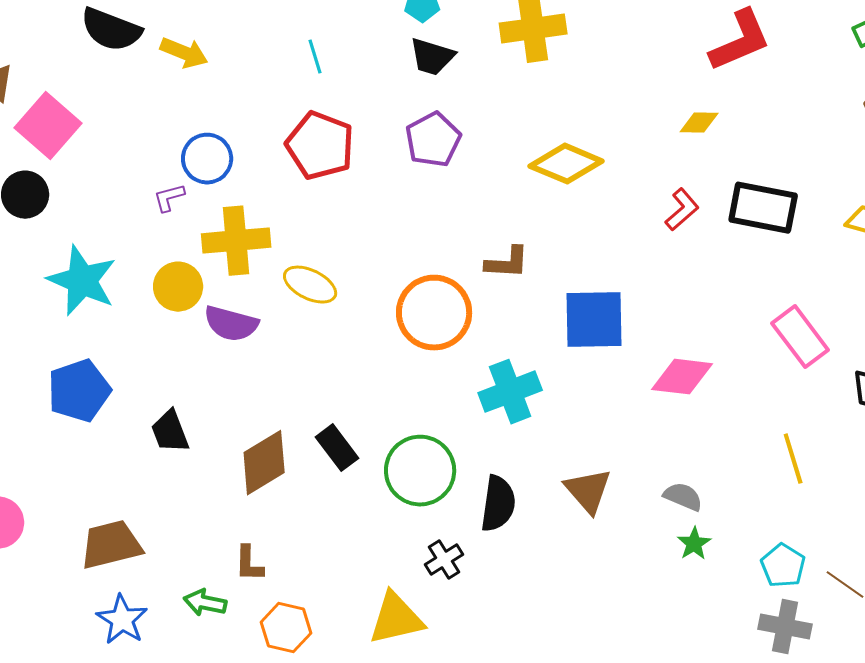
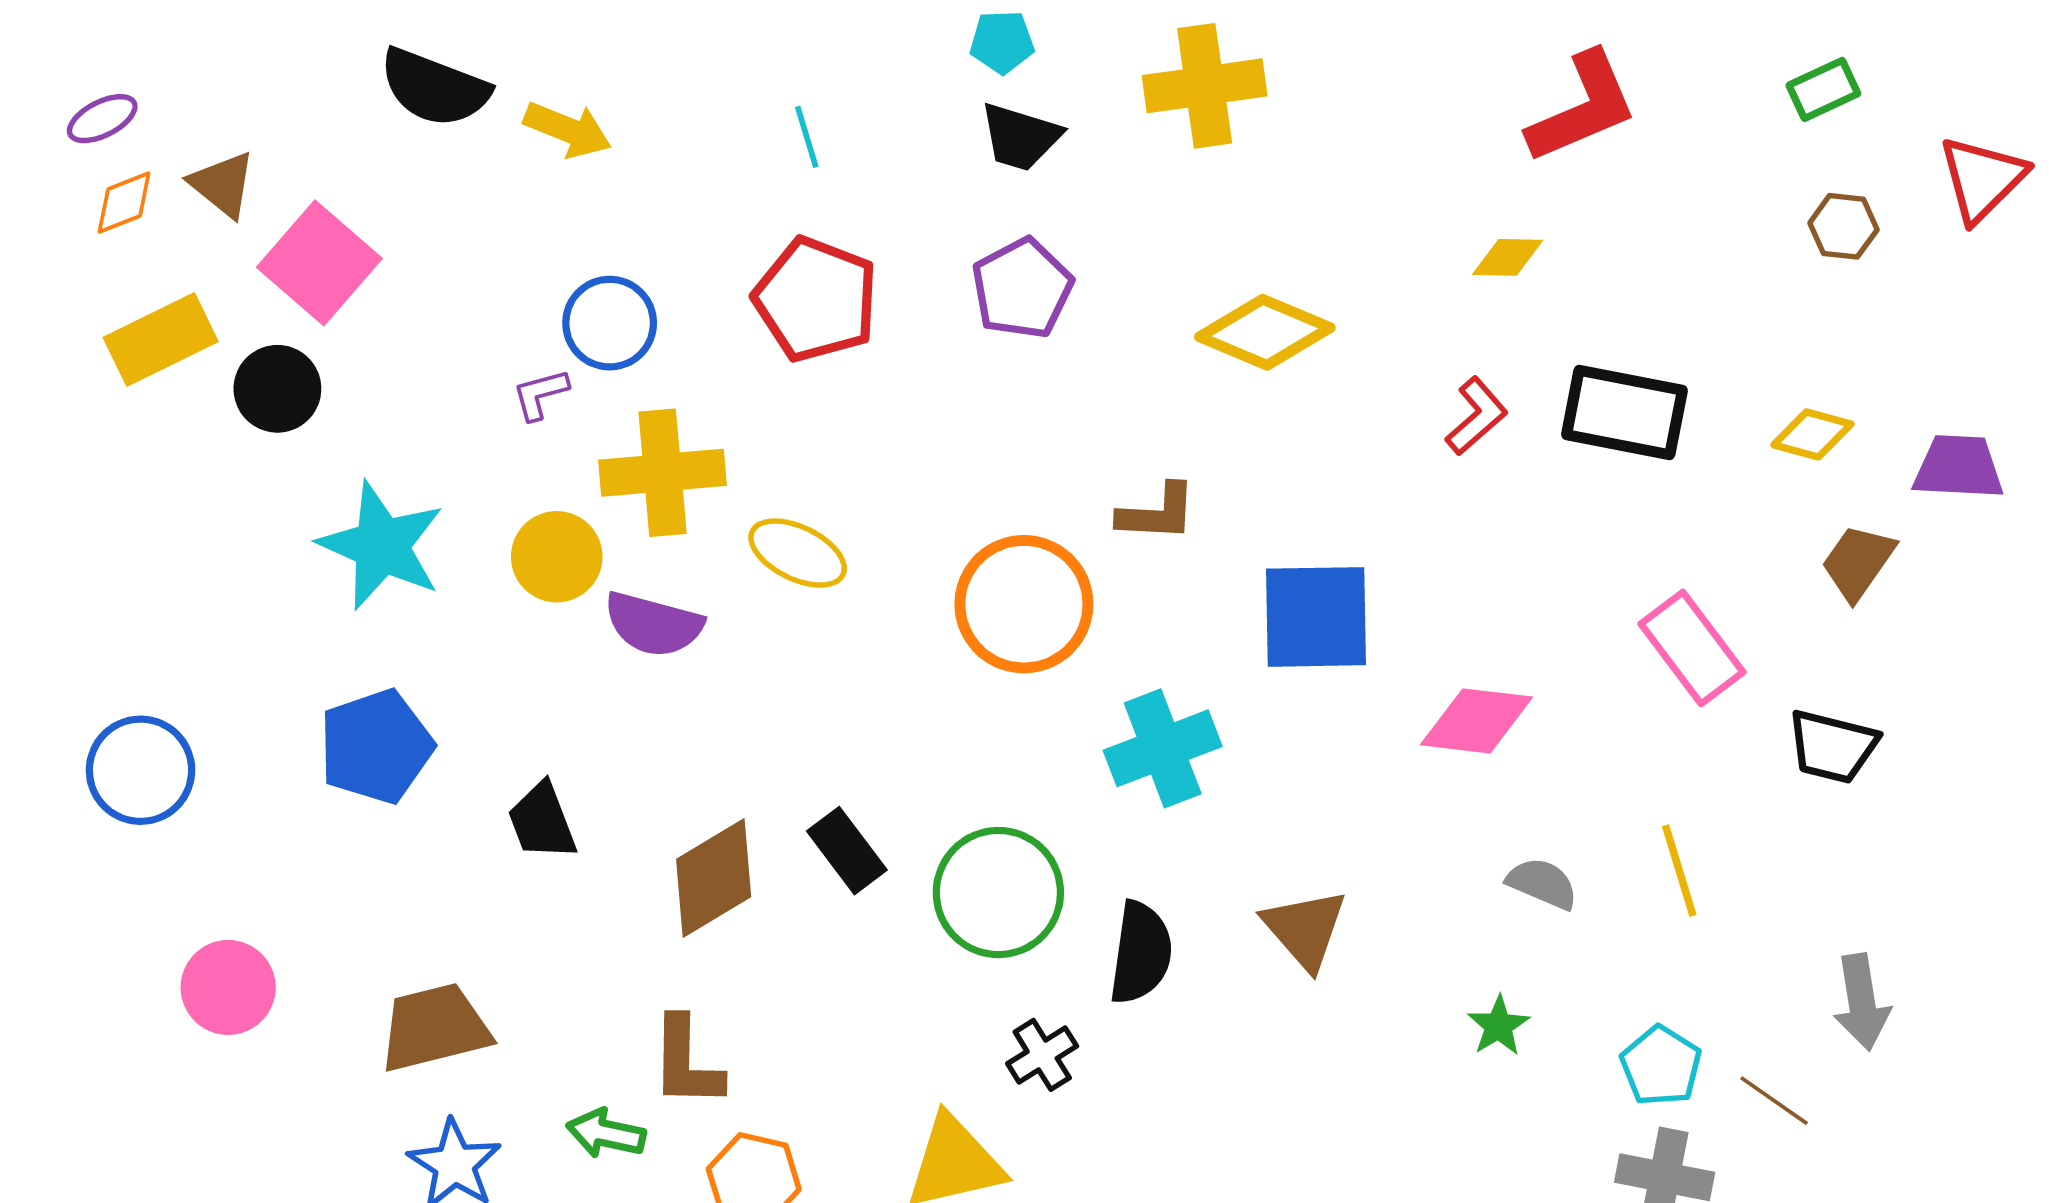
gray semicircle: (683, 497) -> (1542, 883), moved
brown L-shape: (249, 564) -> (686, 1062), size x1.4

